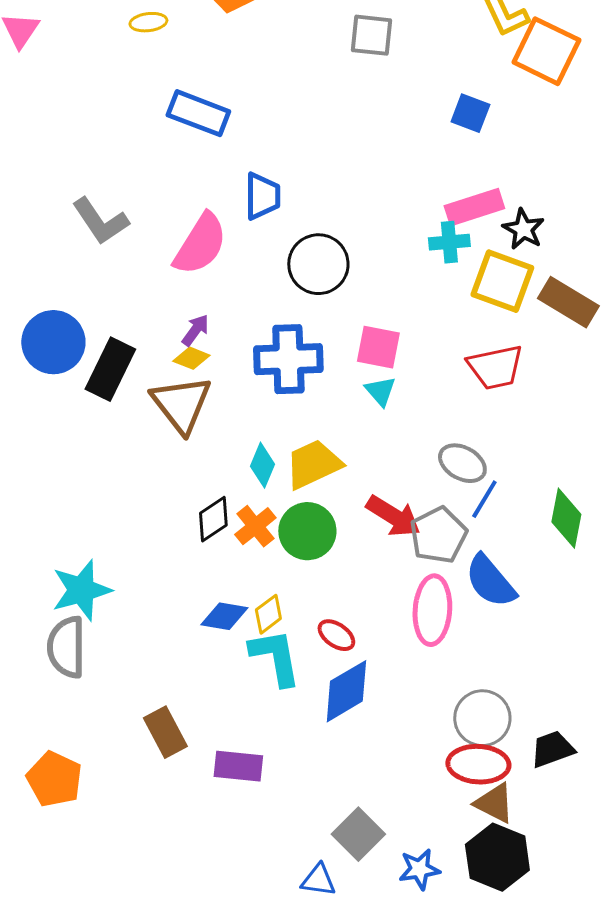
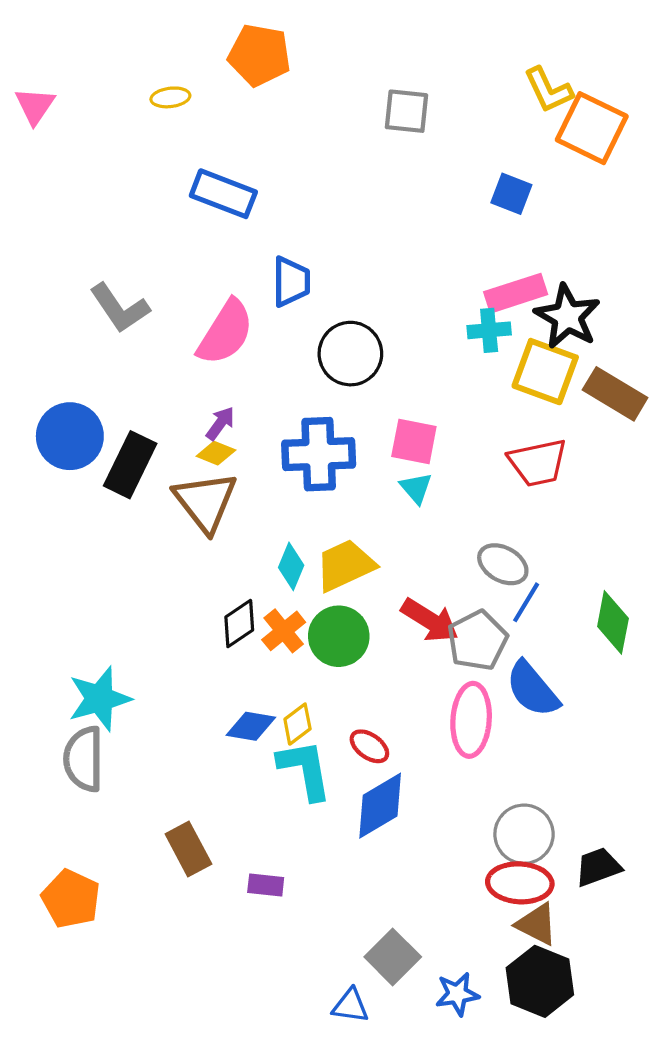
black star: (523, 229) -> (567, 317), size x1.5
purple rectangle: (238, 766) -> (266, 885), size x0.7

